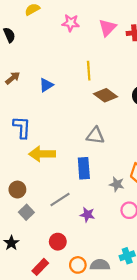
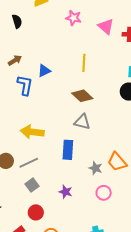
pink triangle: (107, 28) -> (106, 26), turned -42
brown diamond: (105, 95) -> (82, 96), moved
blue L-shape: (22, 127) -> (25, 85), moved
gray line: (60, 199) -> (29, 163), moved
gray square: (26, 212) -> (32, 185), moved

